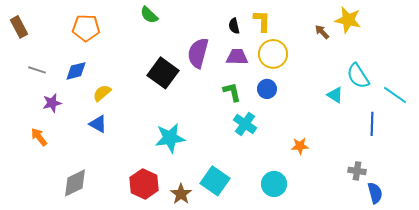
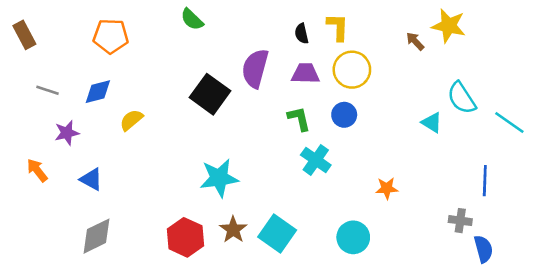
blue triangle: (98, 124) -> (91, 179), moved
blue line: (372, 124) -> (485, 181), moved
orange arrow: (39, 137) -> (37, 170), moved
brown star: (181, 194) -> (233, 230), moved

